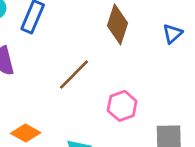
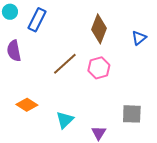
pink hexagon: (122, 106) -> (99, 68), moved

